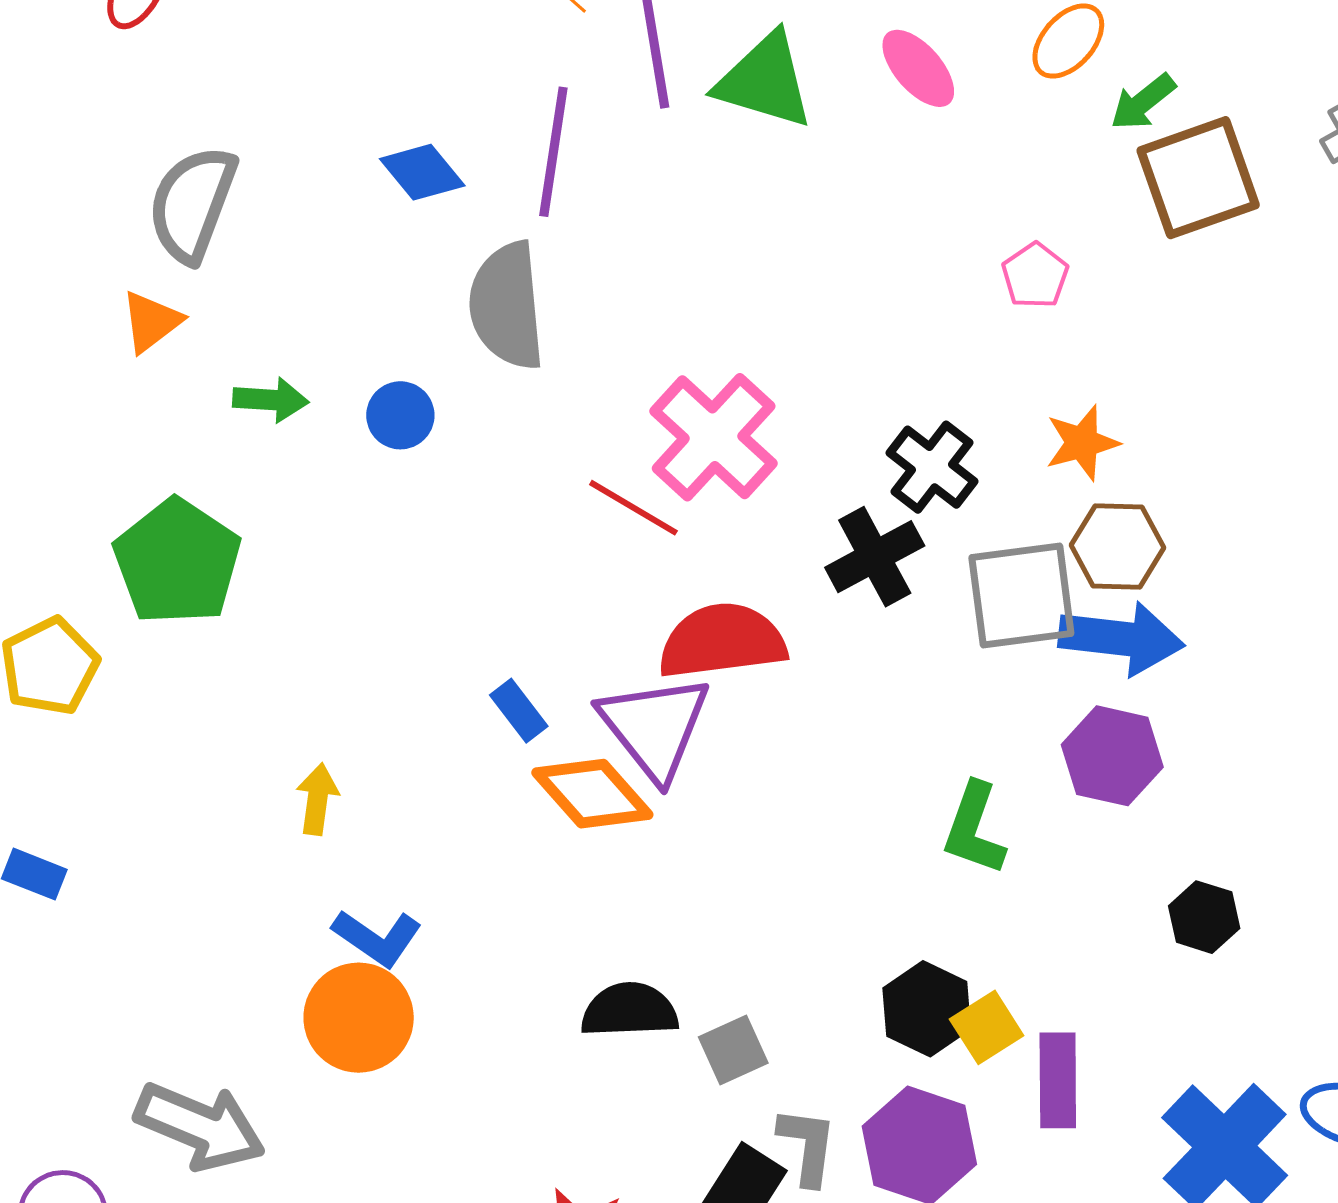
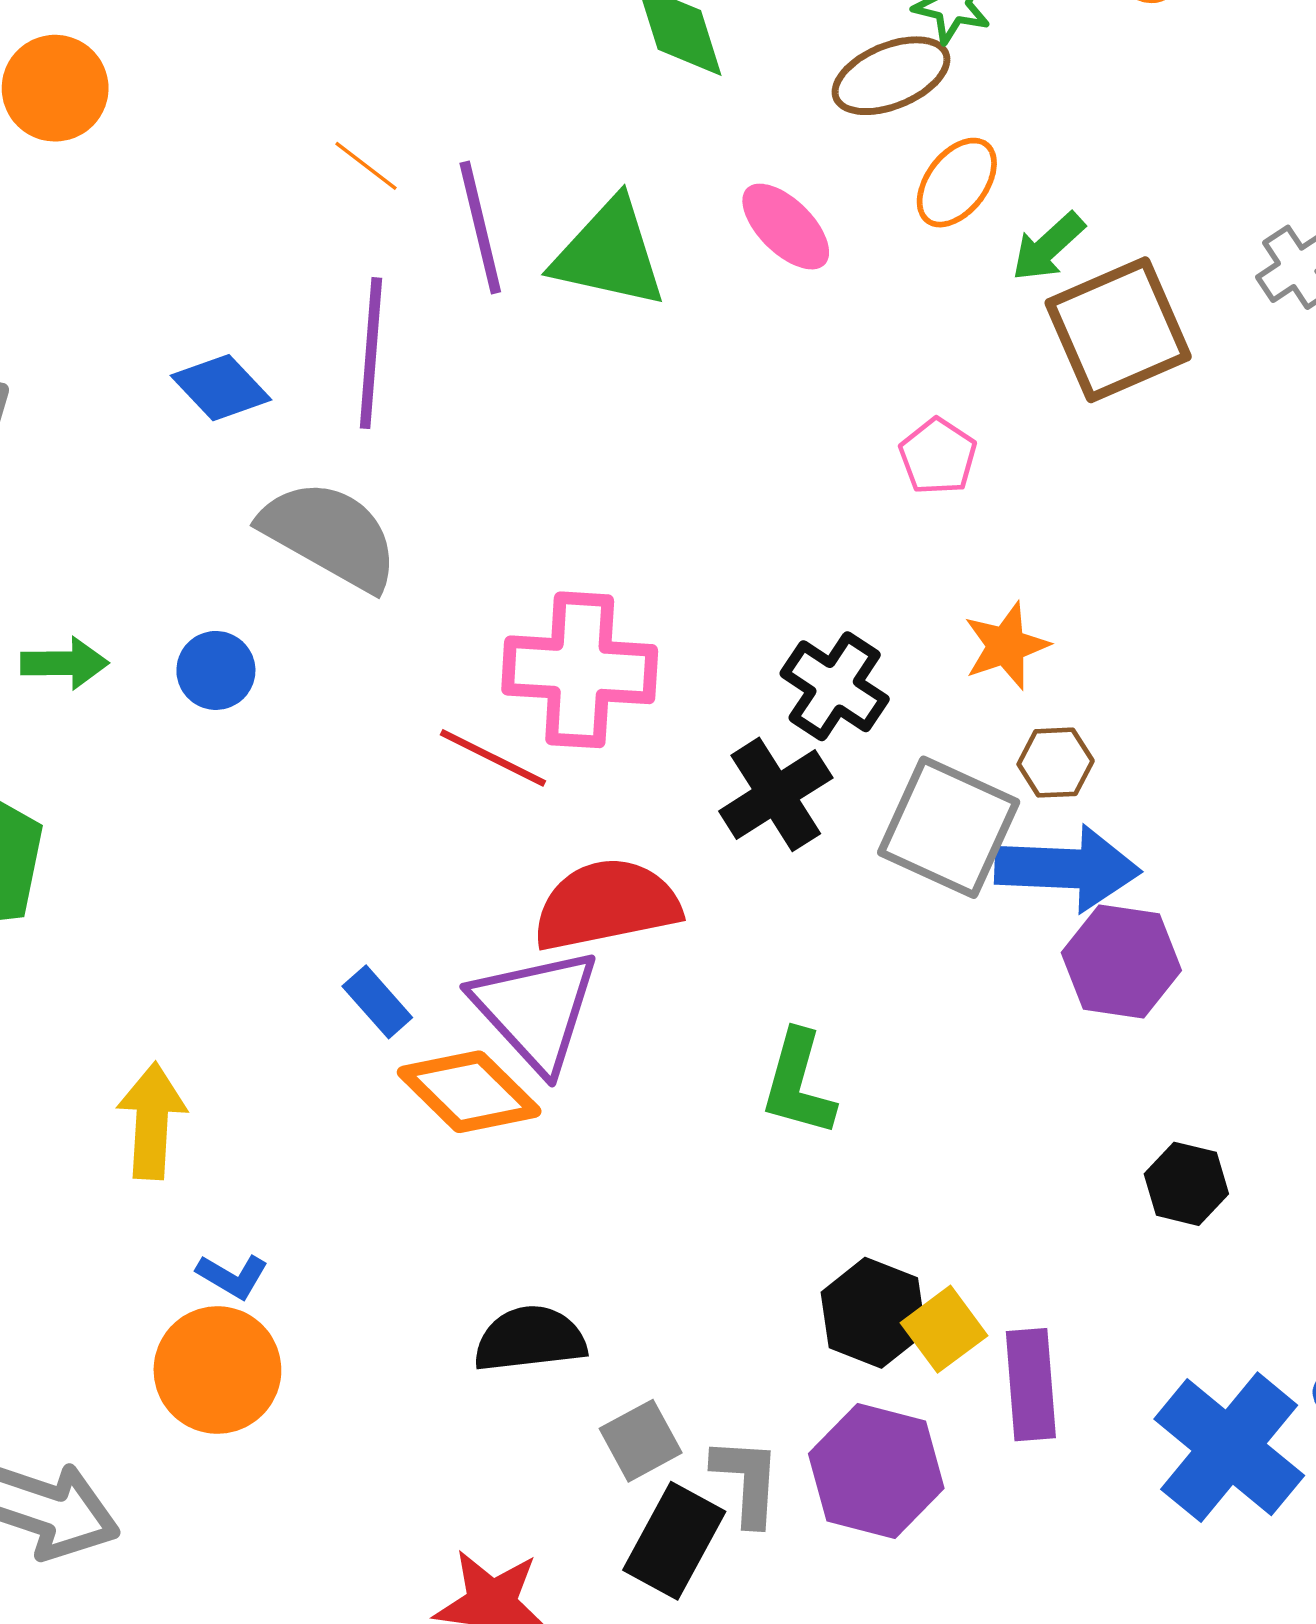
gray semicircle: (507, 306) -> (330, 535), turned 129
pink cross: (714, 437) -> (580, 670), turned -35
brown hexagon: (1117, 546) -> (1056, 763), size x0.7
gray square: (1021, 595) -> (949, 827), turned 36
purple hexagon: (1112, 756) -> (1121, 961), moved
yellow arrow: (317, 799) -> (152, 1121), size x1.4
green L-shape: (974, 829) -> (798, 1083), moved
blue L-shape: (377, 938) -> (232, 1276), size x0.7
gray square: (733, 1050) -> (641, 1441), moved

